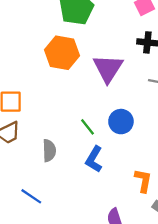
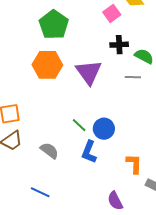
blue circle: (121, 122) -> (104, 129), moved
gray semicircle: (49, 150) -> (49, 151), turned -42

